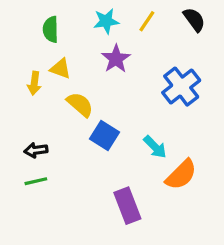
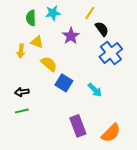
black semicircle: (194, 20) -> (102, 29), moved
cyan star: (106, 21) -> (53, 13), moved
orange semicircle: (181, 175) -> (111, 133), moved

